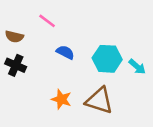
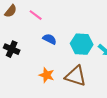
brown semicircle: (14, 37) -> (11, 11), moved, turned -64

